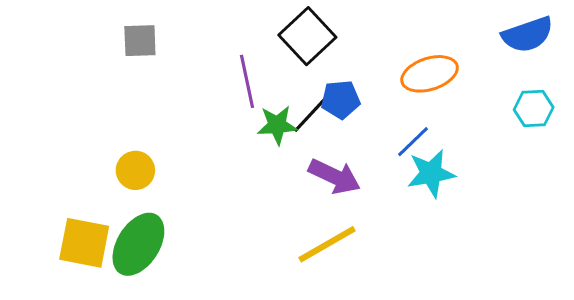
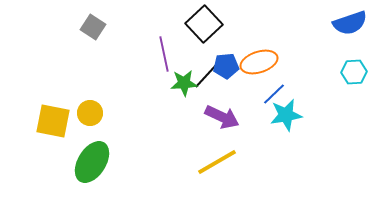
gray square: (140, 41) -> (93, 27), turned 35
orange ellipse: (430, 74) -> (259, 62), moved
yellow square: (84, 243) -> (53, 121), moved

